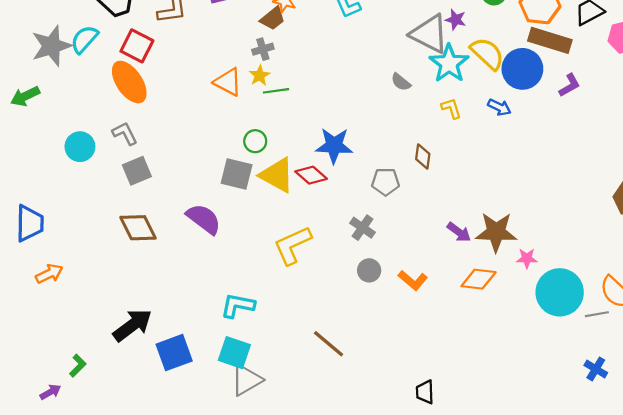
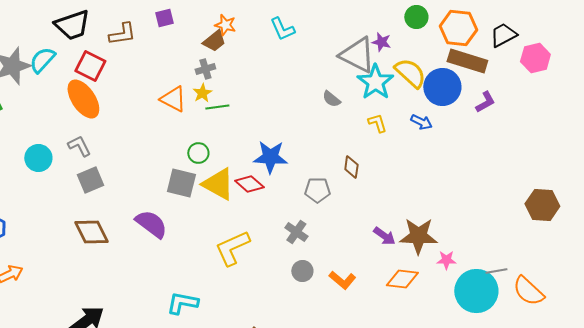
gray line: (597, 314) -> (496, 271), moved

